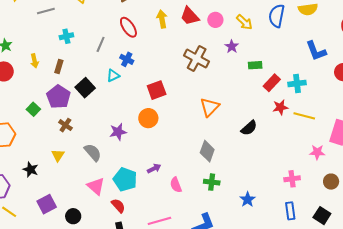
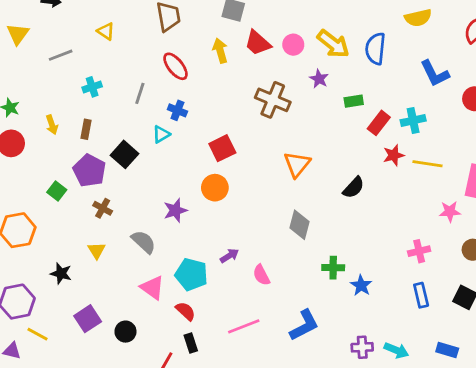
blue semicircle: (277, 16) -> (375, 49), moved
yellow arrow: (244, 22) -> (333, 44), size x1.4
green cross: (212, 182) -> (333, 268), moved

